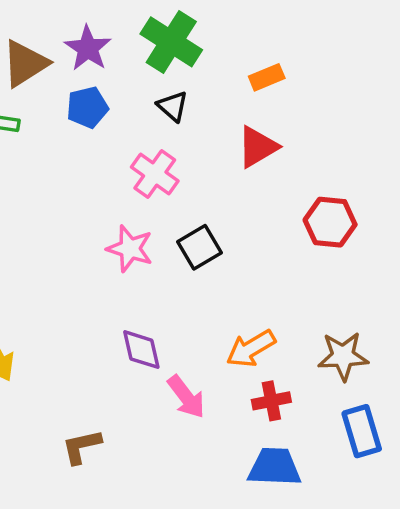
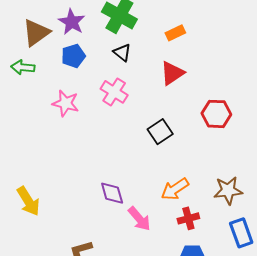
black square: (199, 247) -> (160, 132), moved
pink star: (130, 249) -> (66, 103), moved

